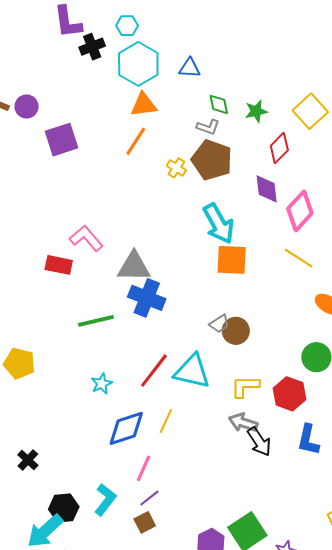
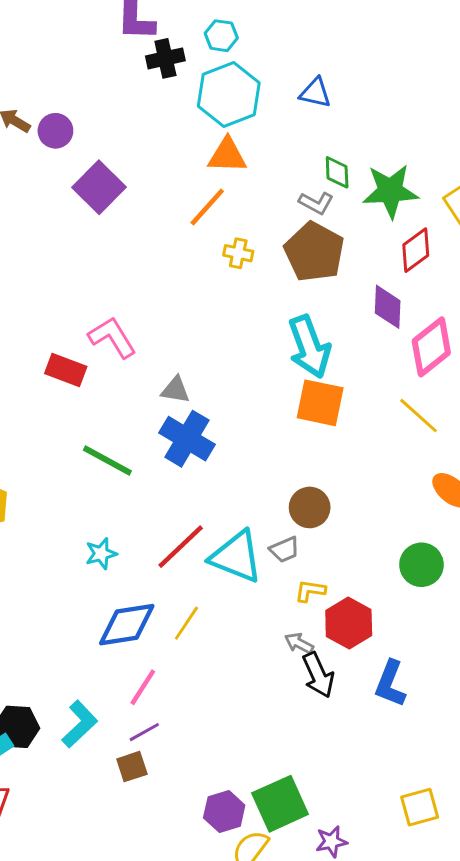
blue triangle: (190, 68) -> (315, 93), moved
green star: (256, 111) -> (390, 191), size x1.6
purple square: (61, 140) -> (99, 187), turned -36
yellow cross: (176, 168) -> (238, 253), moved, turned -30
gray triangle: (134, 267) -> (175, 390), size x0.6
green line: (96, 321) -> (107, 460), turned 33
gray trapezoid: (219, 324) -> (285, 550), moved
yellow L-shape: (245, 386) -> (310, 591), size x0.7
red hexagon: (289, 394) -> (349, 623), moved
gray arrow: (243, 423) -> (299, 643), size x0.7

